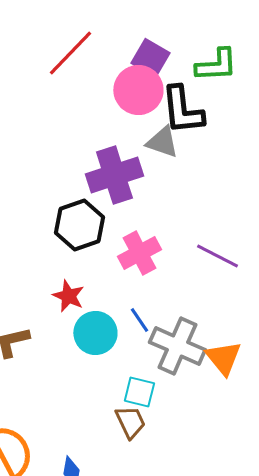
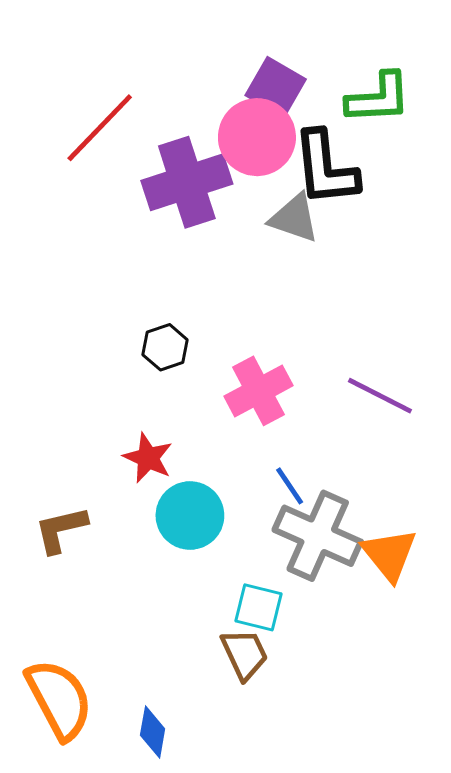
red line: (70, 53) -> (100, 128), moved
purple cross: (114, 175) -> (187, 182), moved
black hexagon: (79, 225) -> (165, 347), size x0.6
blue line: (139, 320) -> (290, 486), moved

